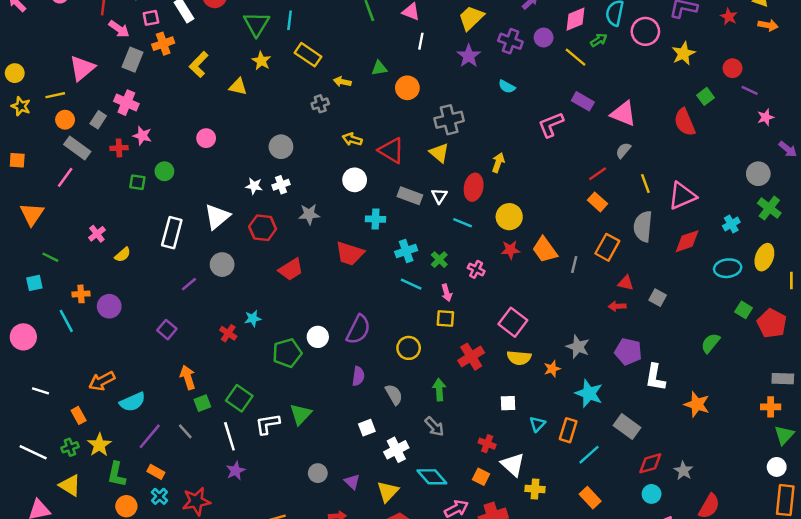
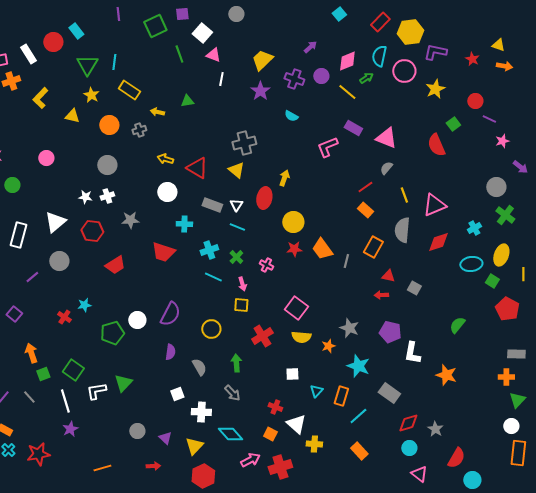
orange circle: (407, 88) -> (109, 125), moved
cyan line: (463, 223) -> (237, 227), moved
green square: (744, 310) -> (492, 281), moved
white cross: (396, 450) -> (201, 412), turned 30

